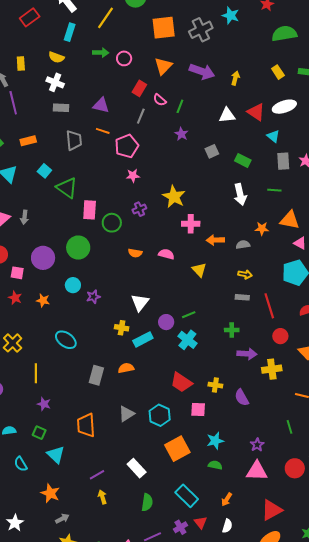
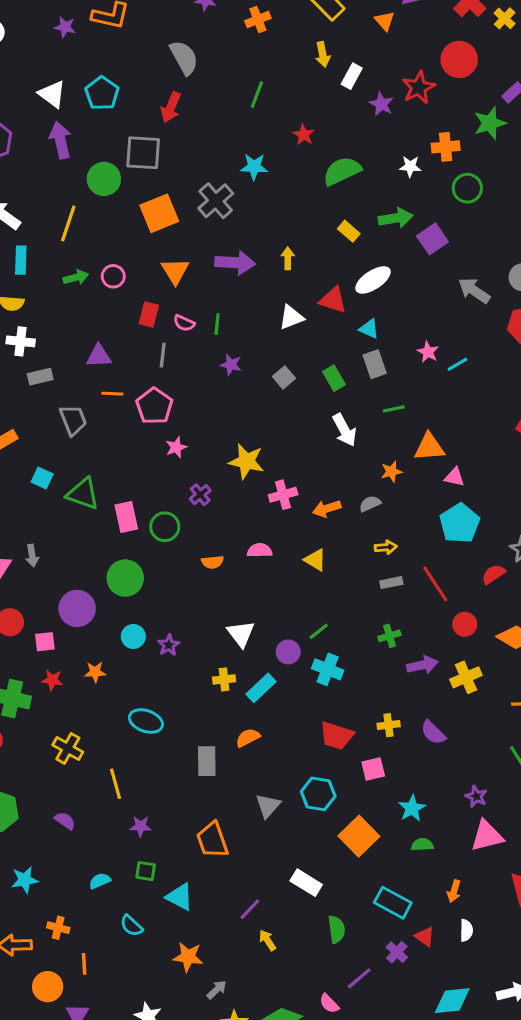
green rectangle: (243, 160) -> (334, 378), turned 49
gray rectangle: (283, 161) -> (375, 364), moved

